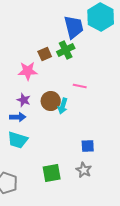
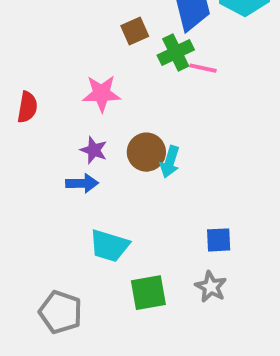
brown square: (45, 54) -> (135, 31), moved
pink line: (80, 86) -> (203, 68), moved
cyan trapezoid: (18, 140) -> (109, 246), moved

